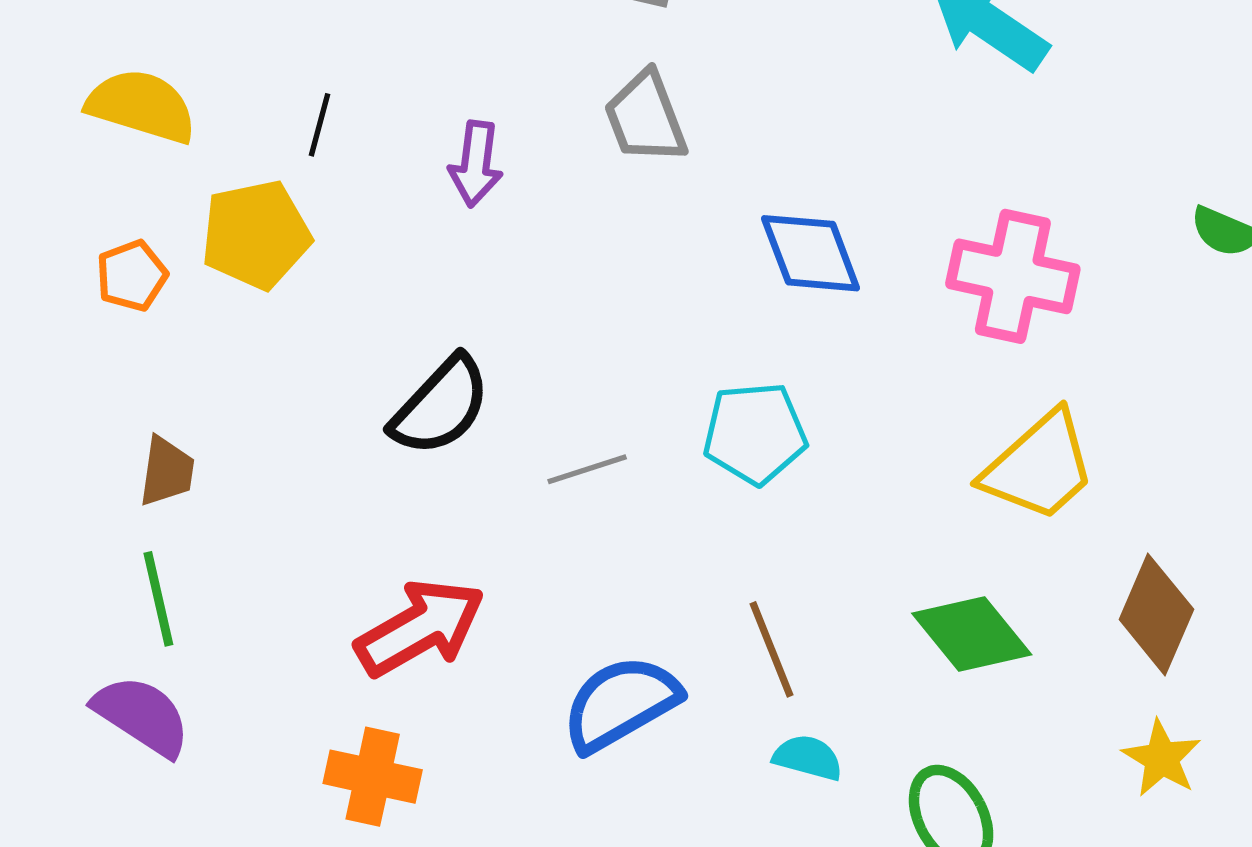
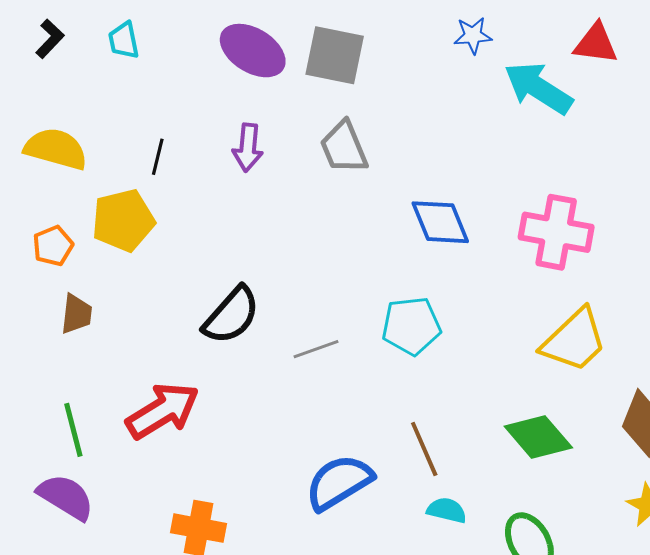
purple arrow: (476, 164) -> (248, 147), moved
brown trapezoid: (167, 471) -> (76, 314), moved
red arrow: (420, 628) -> (163, 411), moved

